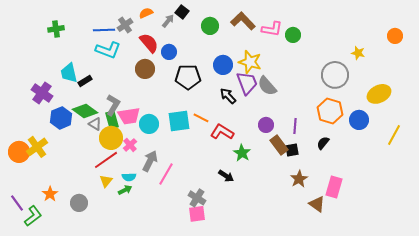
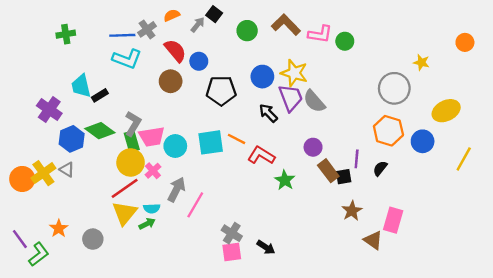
gray triangle: (95, 124) -> (67, 170), moved
purple line: (295, 126) -> (357, 159), moved
black arrow: (226, 176) -> (266, 247), moved
yellow triangle: (106, 181) -> (125, 213), size x1.6

